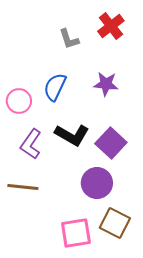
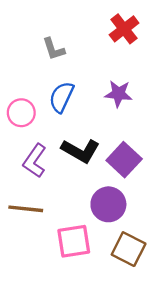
gray L-shape: (69, 39) -> (54, 49), moved
pink square: (76, 233) -> (74, 241), moved

